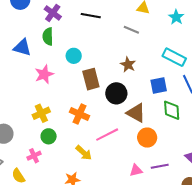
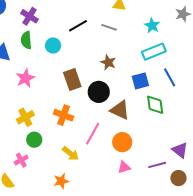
black line: (91, 16) -> (78, 26), moved, turned -36
cyan star: (176, 17) -> (152, 26), moved
cyan circle: (74, 56) -> (53, 46), moved
cyan rectangle: (174, 57) -> (154, 52), turned -45
pink line: (107, 135) -> (93, 134), turned -30
orange circle: (147, 138) -> (122, 142), moved
purple line: (160, 166) -> (157, 165), moved

